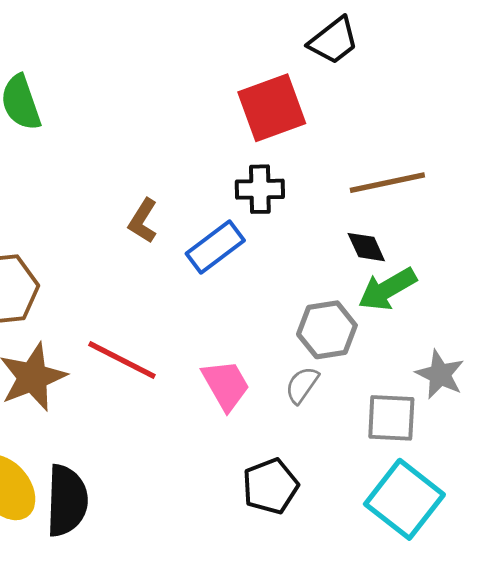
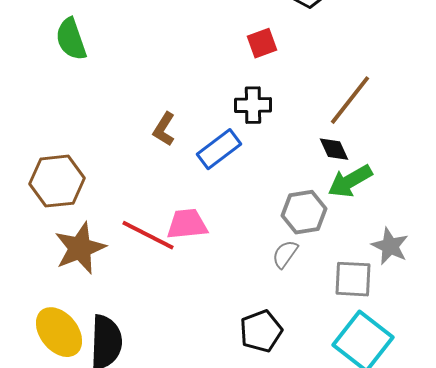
red square: (272, 108) -> (262, 43), size x0.6
brown line: (387, 183) -> (350, 100), turned -40
pink trapezoid: (226, 385) -> (187, 224), moved, turned -66

